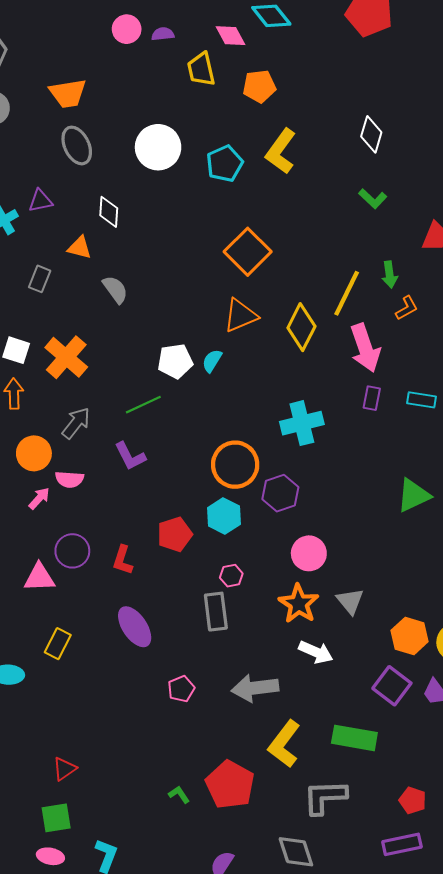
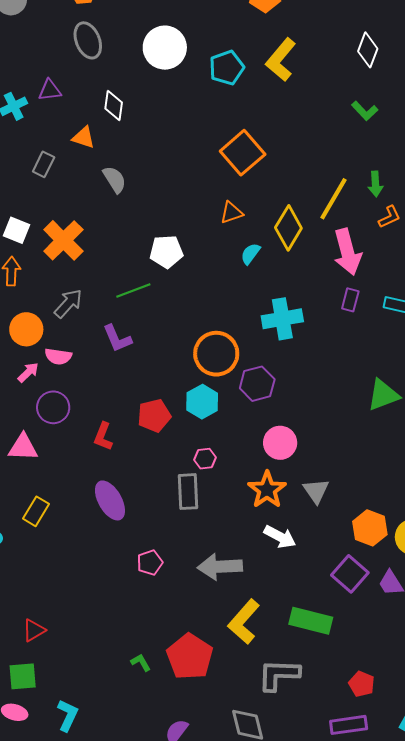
orange triangle: (241, 315) -> (231, 213), size x0.7
cyan semicircle: (212, 361) -> (250, 254), moved
purple circle: (72, 551) -> (53, 407), moved

